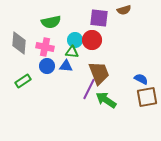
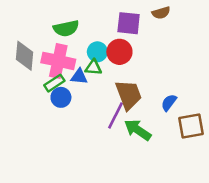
pink cross: (45, 47) -> (58, 61), size x1.4
blue circle: (47, 66) -> (61, 97), moved
blue triangle: (66, 66) -> (79, 77), moved
blue semicircle: (141, 79) -> (169, 103), moved, turned -80
green rectangle: (23, 81) -> (54, 83), moved

